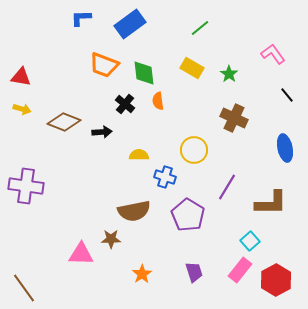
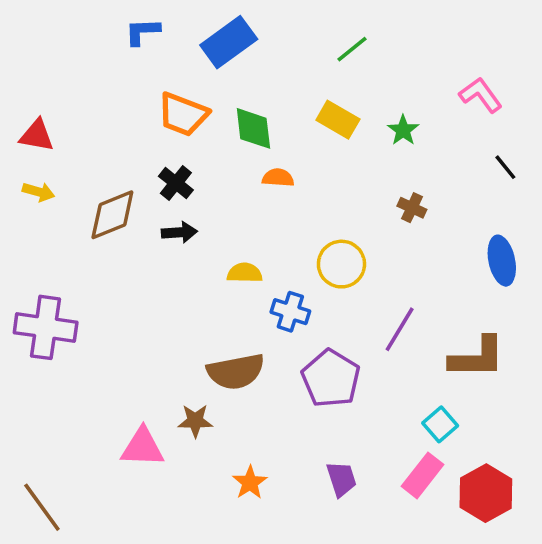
orange semicircle: (158, 101) -> (278, 178), turned 102
black cross: (125, 104) -> (176, 183), moved
brown cross: (234, 118) -> (412, 208), size x0.6
brown diamond: (64, 122) -> (112, 215), turned -44

